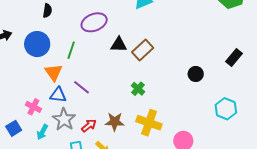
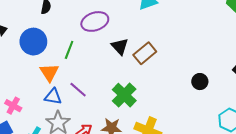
black triangle: (119, 45) -> (120, 46), turned 42
green cross: (138, 89) -> (124, 95), moved, size x1.6
pink cross: (33, 107) -> (13, 106), moved

